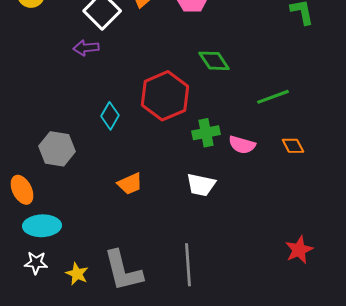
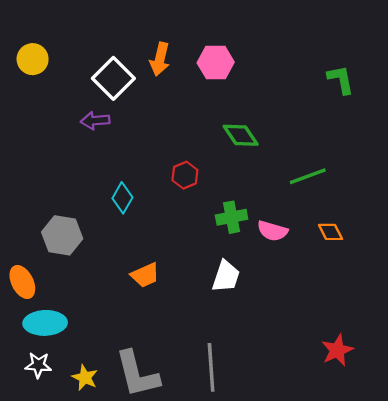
red hexagon: (165, 96) -> (185, 175), size x0.5
white trapezoid: (201, 185) -> (226, 276), turned -84

